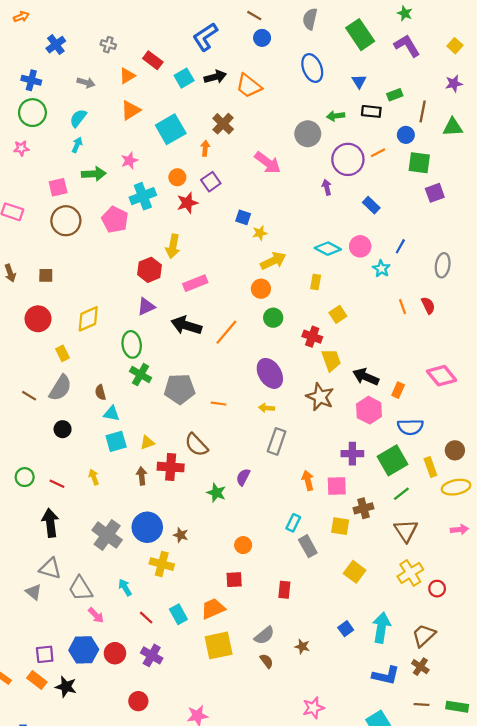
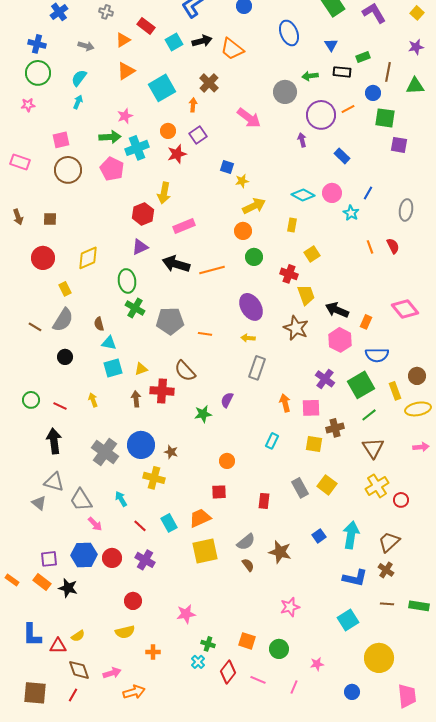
green arrow: (94, 174) -> (110, 137), moved
purple square: (435, 193) -> (399, 145), turned 30
orange line: (226, 332) -> (212, 270), turned 35
purple cross: (352, 454) -> (325, 379), turned 36
green star: (216, 493) -> (203, 414), turned -30
gray rectangle: (308, 546) -> (300, 488), moved
brown star: (302, 647) -> (280, 552), size x1.6

